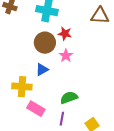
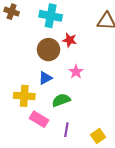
pink star: (66, 56) -> (76, 72), moved
green semicircle: (69, 98) -> (61, 100), moved

